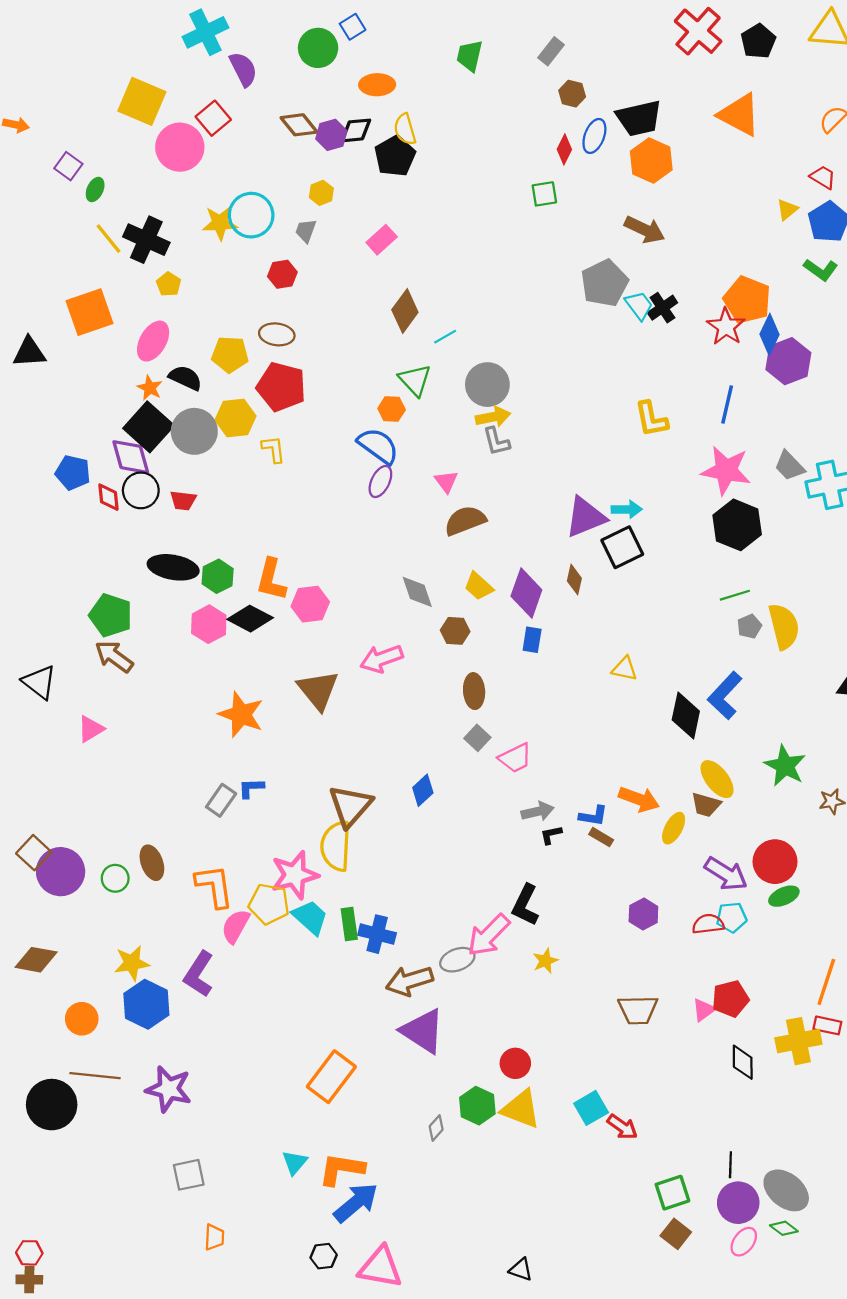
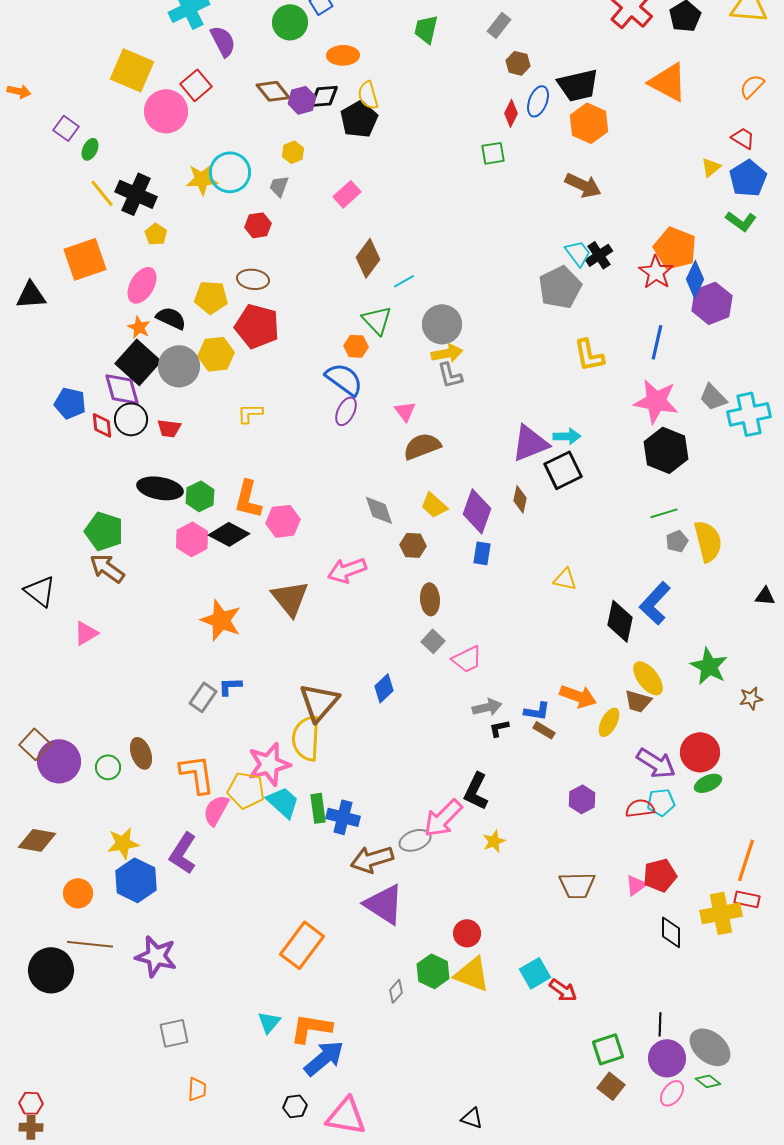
gray pentagon: (604, 283) -> (560, 287), moved
yellow L-shape: (273, 449) -> (250, 413), moved, turned -84

